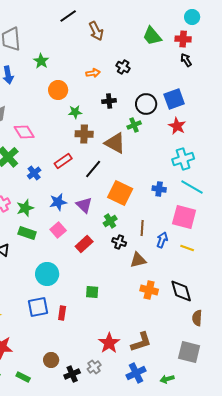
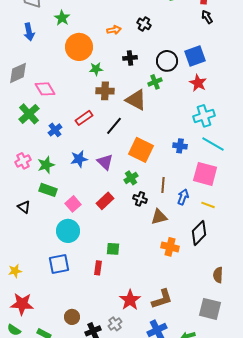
orange circle: (58, 90) -> (79, 47), size x1.4
pink square: (58, 230) -> (73, 204), moved
black diamond: (181, 291) -> (199, 233), moved, turned 60
red rectangle: (62, 313) -> (98, 268), moved

